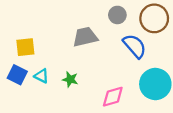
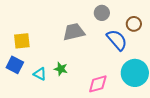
brown circle: (154, 18) -> (134, 24), moved, size x0.6
cyan triangle: (41, 76) -> (40, 74), moved

